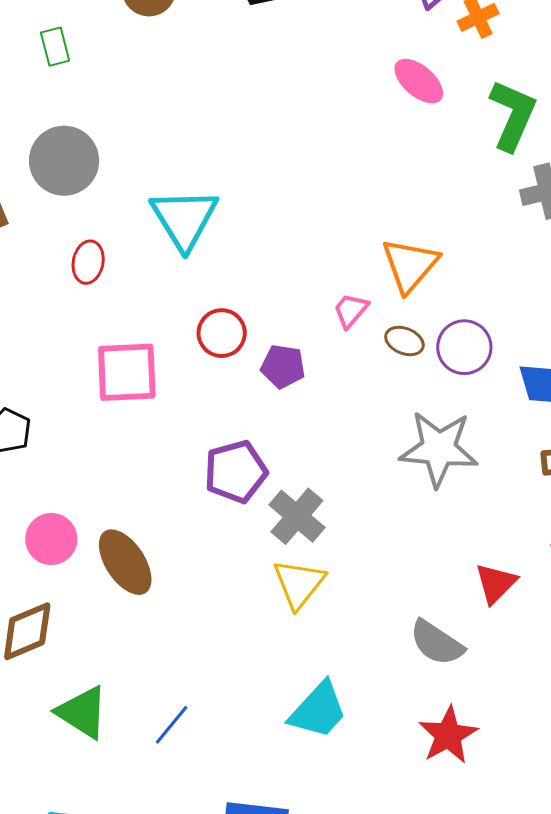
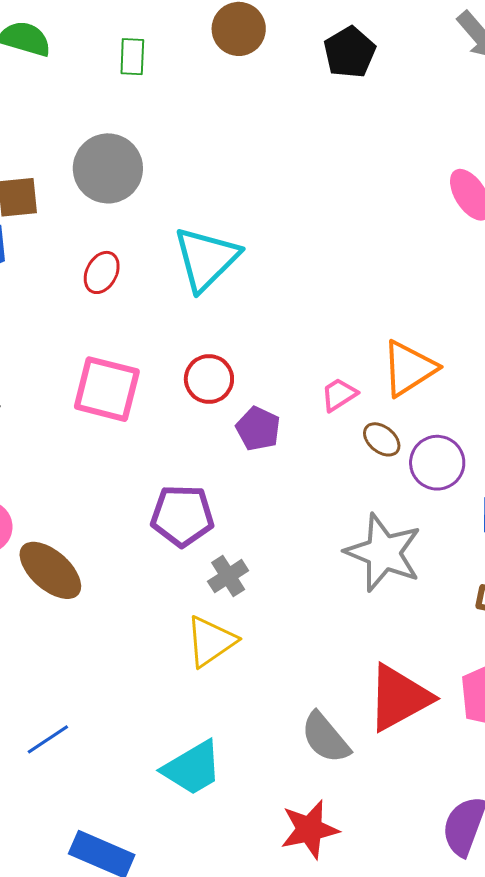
gray cross: (297, 516) -> (228, 576), size x0.7
brown ellipse: (125, 562) -> (50, 570), turned -32
red triangle: (496, 583) -> (399, 698), size x1.6

